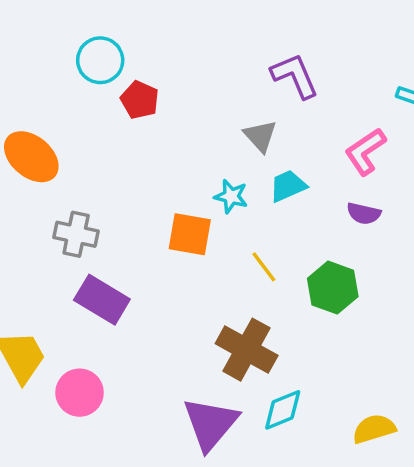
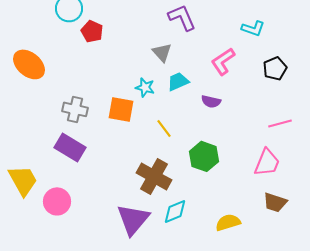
purple semicircle: (364, 214) -> (211, 101), moved
gray cross: (76, 234) -> (75, 109), moved
green hexagon: (333, 288) -> (204, 156), moved

